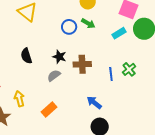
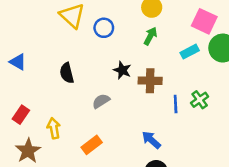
green arrow: (88, 23) -> (150, 36), turned -96
blue circle: (69, 27) -> (104, 28), moved
black star: (59, 57) -> (122, 70), moved
brown cross: (82, 64) -> (150, 81), moved

